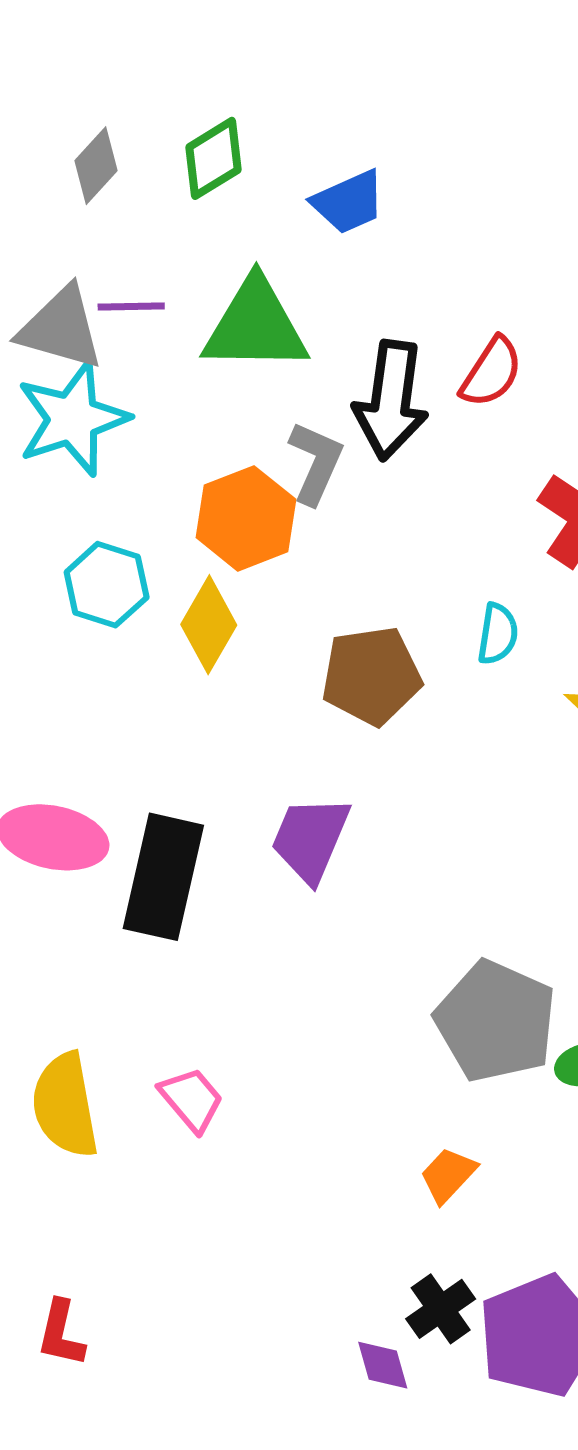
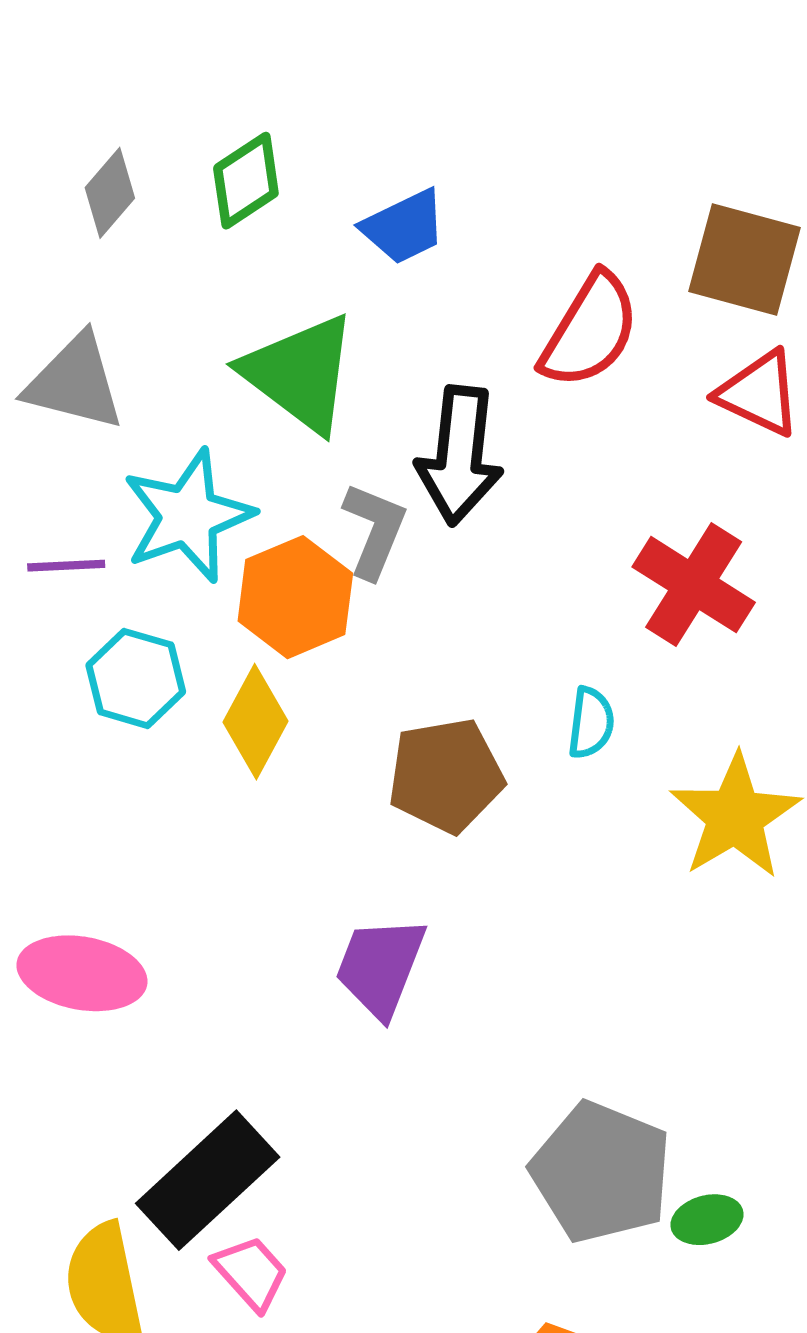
purple line: (131, 307) -> (66, 566), moved
green triangle: (255, 326) -> (300, 373), turned 38
red semicircle: (491, 372) -> (590, 331), moved, size x1.4
cyan star: (73, 419) -> (188, 516), moved
black rectangle: (163, 877) -> (208, 1180), moved, turned 36

